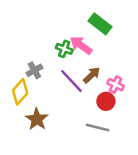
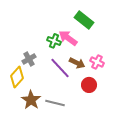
brown arrow: (92, 75) -> (77, 63), turned 70
pink cross: (115, 85) -> (97, 62), moved
gray line: (98, 128) -> (55, 103), moved

